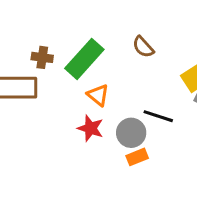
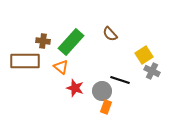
orange triangle: (98, 95) -> (61, 67), moved
orange rectangle: (137, 157) -> (106, 107), turned -48

